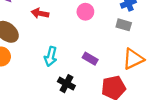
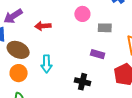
gray rectangle: (124, 25) -> (105, 28), moved
cyan arrow: (51, 56) -> (46, 64), moved

